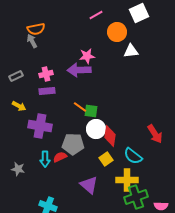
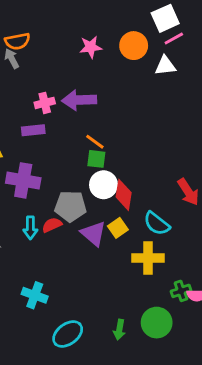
pink line: (96, 15) -> (174, 38), moved
white triangle: (131, 51) -> (165, 66), moved
pink star: (87, 56) -> (91, 47), moved
pink cross: (46, 74) -> (45, 103), moved
orange line: (80, 107) -> (95, 142), moved
purple triangle: (89, 185) -> (93, 234), moved
green cross: (136, 197) -> (181, 291), moved, size x0.6

